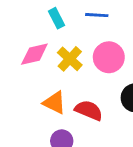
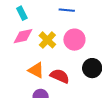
cyan rectangle: (56, 18) -> (22, 13), moved

